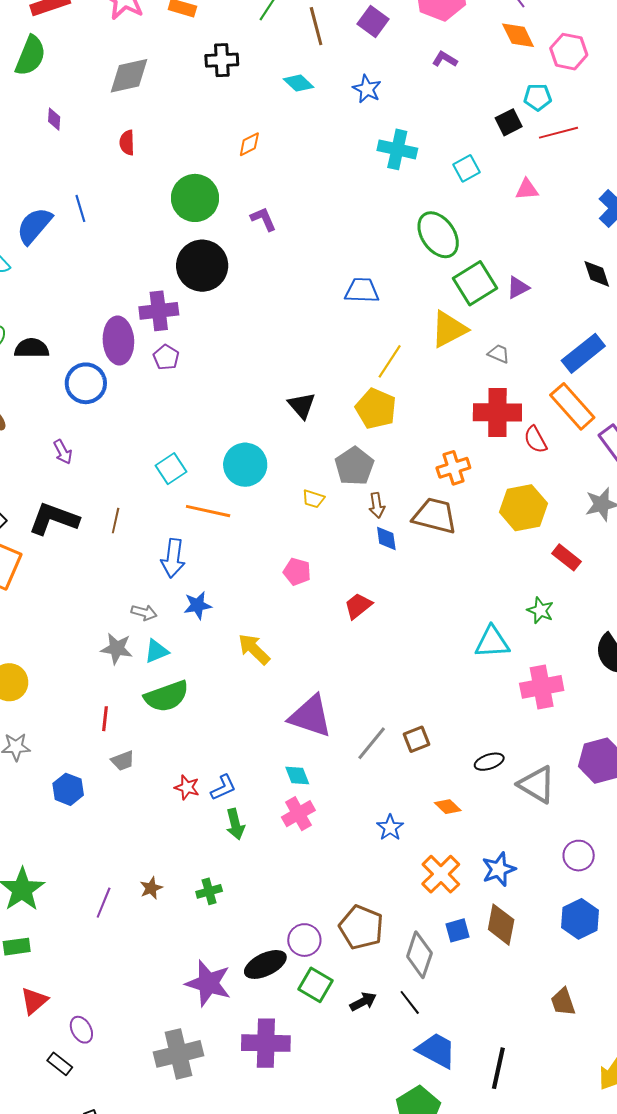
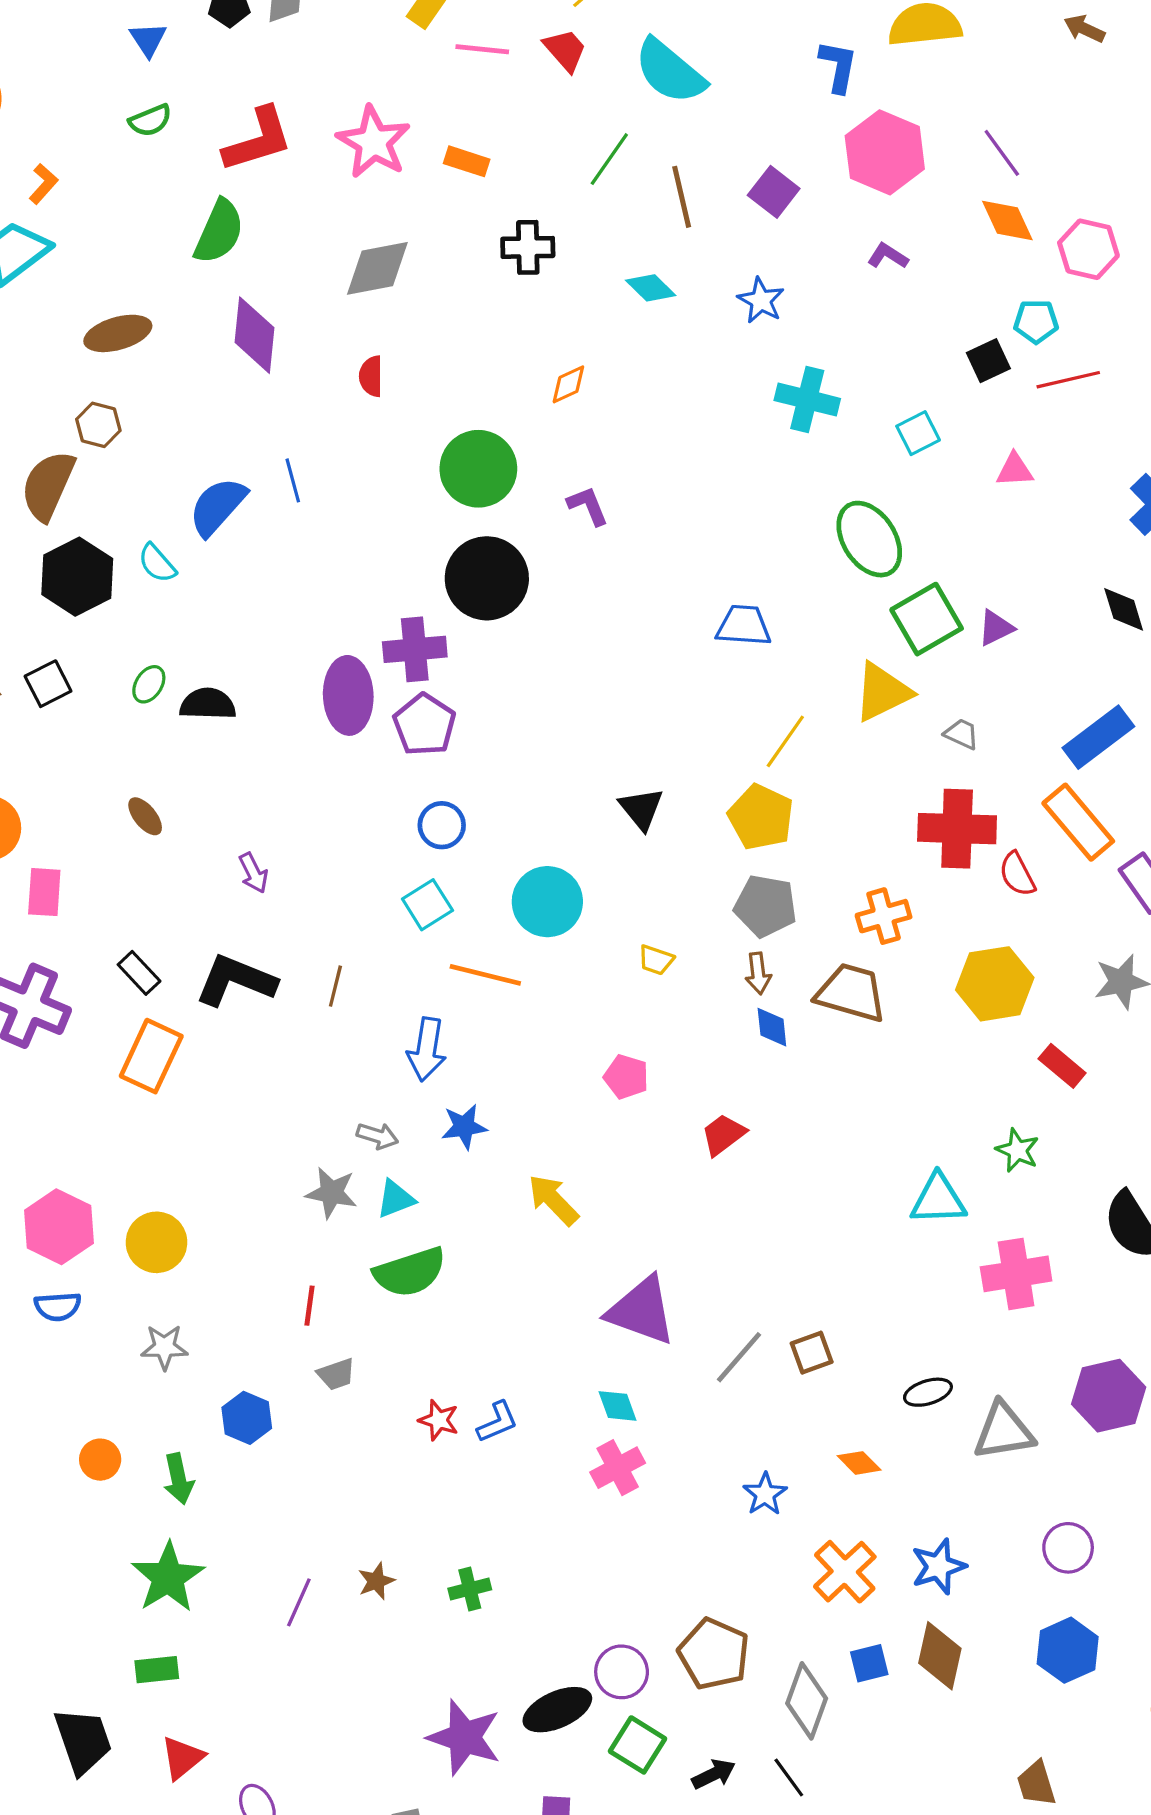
purple diamond: (54, 119) -> (254, 335), size x2.0
purple pentagon: (166, 357) -> (424, 725), size x1.5
blue circle: (86, 383) -> (442, 825), moved, size x0.7
gray pentagon: (354, 466) -> (766, 906), moved, turned -30
gray triangle: (537, 784) -> (1004, 1431), turned -42
green arrow: (235, 824) -> (179, 1479), moved

